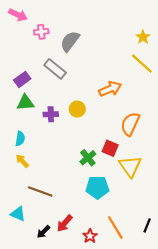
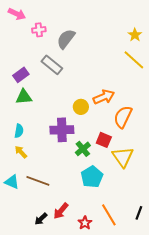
orange arrow: (110, 89) -> (104, 97), moved
yellow circle: (77, 109) -> (81, 107), moved
purple cross: (51, 114) -> (62, 130), moved, size x1.6
cyan pentagon: (97, 187) -> (92, 177), turned -30
cyan triangle: (18, 214) -> (12, 182), moved

